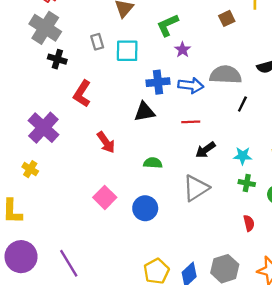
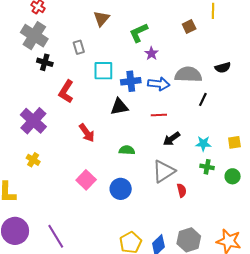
cyan square: (127, 51) -> (103, 71), moved
yellow cross: (30, 169) -> (33, 160), moved
red semicircle: (249, 223) -> (182, 190), moved

